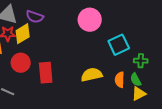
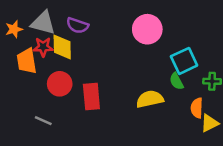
yellow diamond: (23, 34) -> (62, 47), turned -60
orange semicircle: (120, 80) -> (197, 108), moved
green semicircle: (136, 80) -> (176, 81), moved

